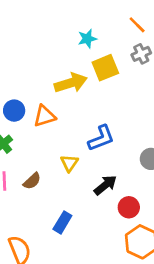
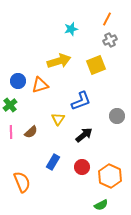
orange line: (137, 25) -> (107, 19), turned 72
yellow square: (105, 68) -> (96, 65), moved
red circle: (129, 207) -> (82, 167), moved

